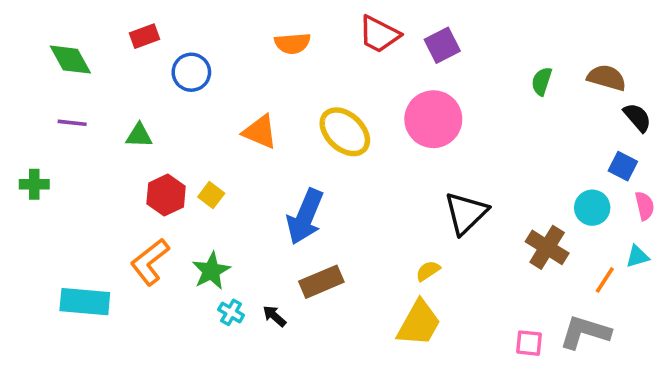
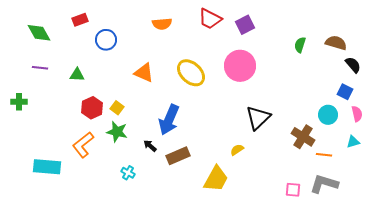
green star: (211, 271) -> (117, 132), moved, turned -30
orange line: (605, 280) -> (324, 155), moved, turned 63
black arrow: (274, 316) -> (150, 146), moved
yellow trapezoid: (419, 323) -> (216, 179), moved

